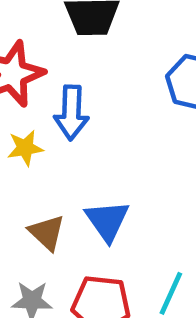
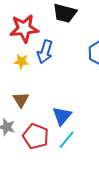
blue triangle: (107, 221) -> (62, 116), moved

